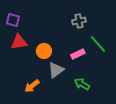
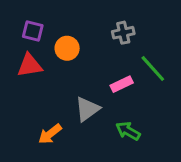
purple square: (13, 20) -> (33, 31), moved
orange circle: (44, 51) -> (67, 48), moved

